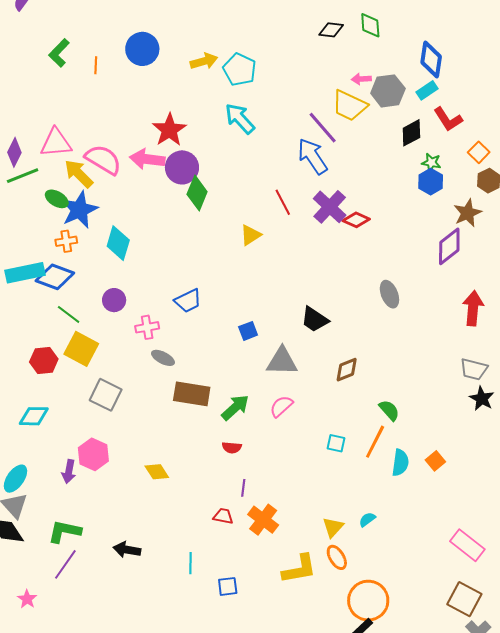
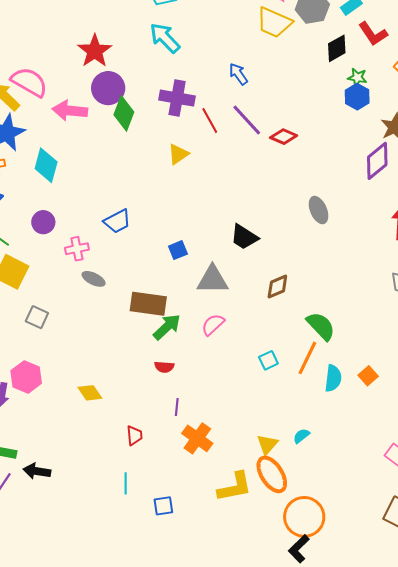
purple line: (323, 128) -> (247, 120), moved
blue arrow: (312, 156) -> (238, 74), size x0.6
pink arrow: (147, 159) -> (70, 111), moved
purple cross: (330, 207) -> (177, 98), moved, turned -32
brown rectangle: (192, 394) -> (148, 304), moved
gray square: (106, 395) -> (37, 317), size x0.7
green semicircle: (389, 410) -> (321, 326), size x1.4
cyan square: (336, 443) -> (268, 360), turned -36
red trapezoid: (223, 516) -> (134, 435), moved, turned 75
black arrow: (127, 550) -> (37, 471), moved
orange ellipse: (337, 557) -> (272, 474), size x1.5

